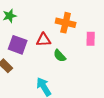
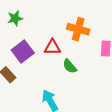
purple square: (18, 45) -> (23, 52), turned 30

